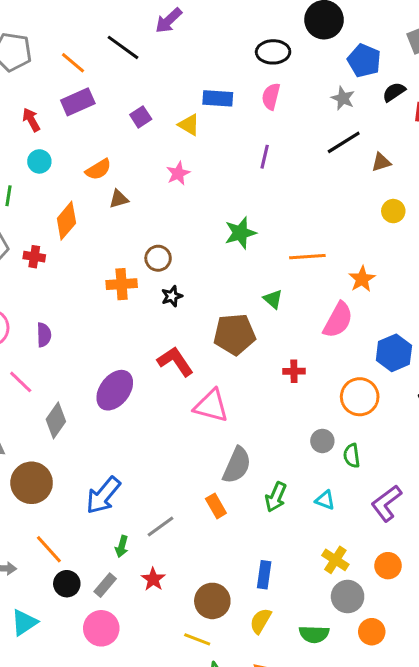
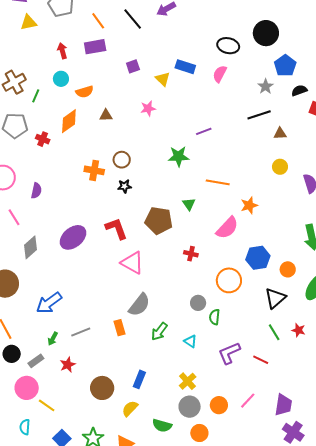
purple line: (265, 157) -> (204, 131), moved, turned 42
orange semicircle: (98, 169) -> (85, 92), moved
orange circle: (388, 566) -> (219, 405), moved
yellow line: (197, 639) -> (47, 405), moved

